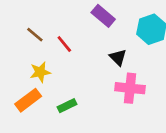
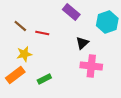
red line: (64, 44) -> (42, 33), turned -40
black triangle: (118, 57) -> (82, 43), turned 32

